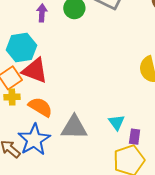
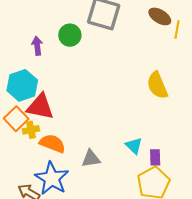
yellow cross: (12, 97) -> (31, 130), moved
gray triangle: (74, 127) -> (91, 159), size x0.7

